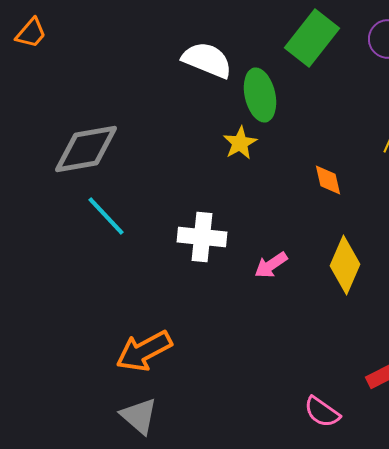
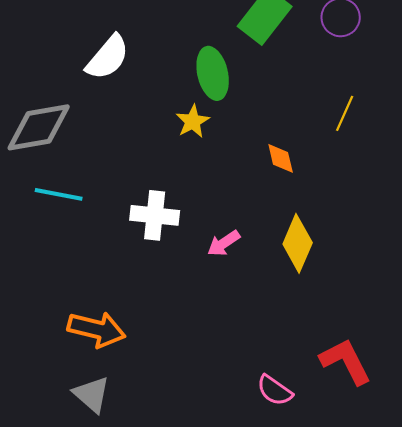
white semicircle: (207, 60) -> (108, 57), moved, turned 108
cyan line: (106, 216) -> (59, 194), turned -36
orange arrow: (144, 351) -> (97, 329), turned -138

